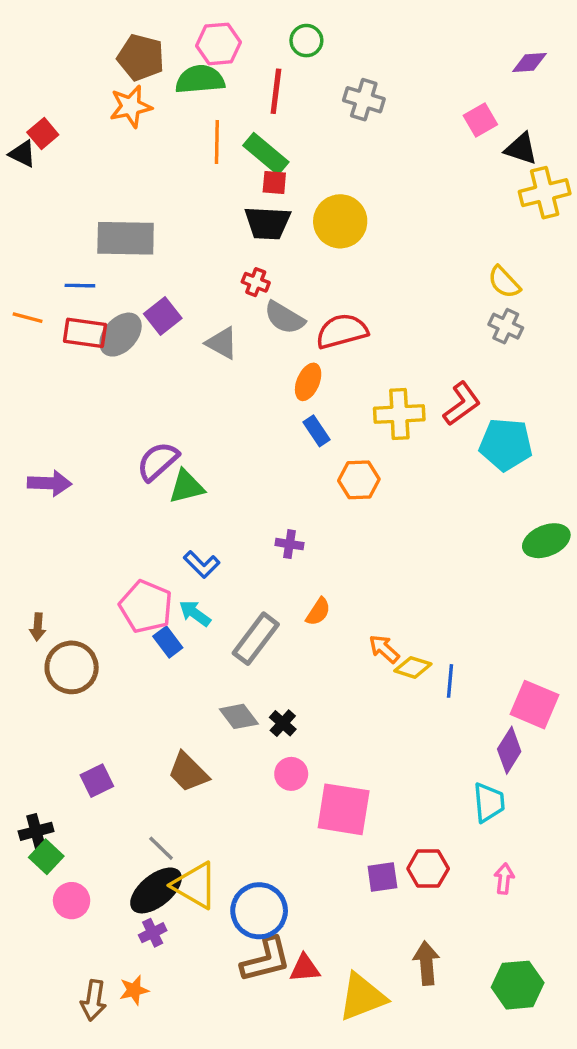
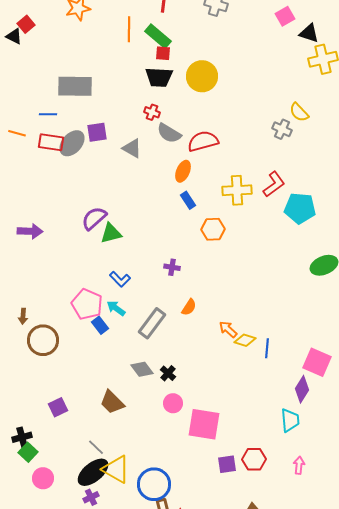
purple square: (163, 316) -> (97, 132), turned 30
gray cross: (506, 326) -> (282, 129), moved

